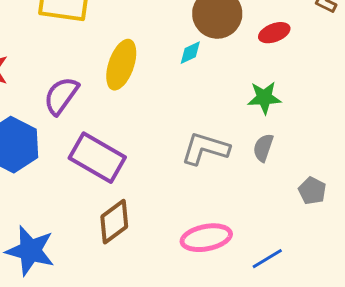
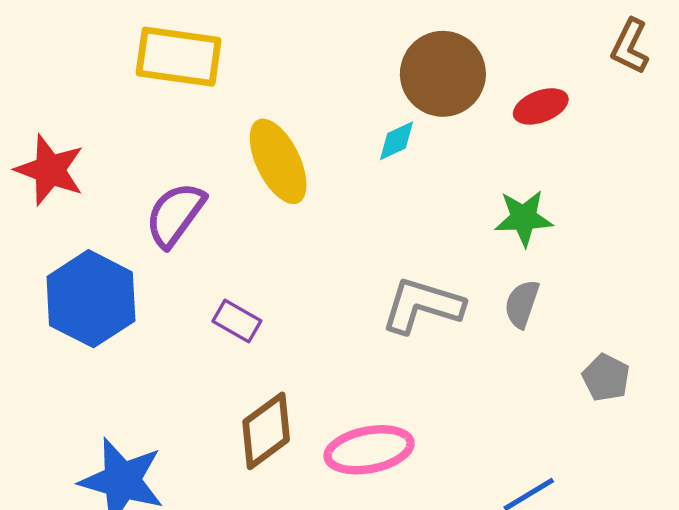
yellow ellipse: (121, 65) -> (278, 161), turned -45
purple rectangle: (97, 158) -> (237, 321), size x0.5
pink ellipse: (206, 238) -> (369, 450), moved

